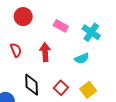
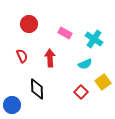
red square: (61, 88) -> (81, 92), moved
yellow square: (88, 90) -> (103, 82), moved

